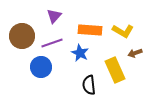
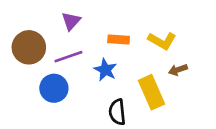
orange rectangle: (90, 30) -> (119, 39), size x0.7

